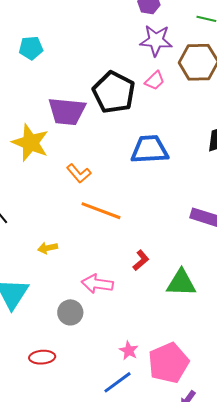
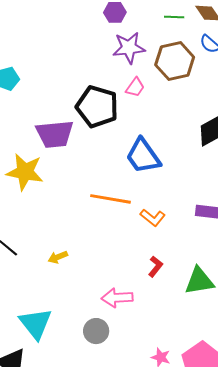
blue trapezoid: (150, 150) -> (143, 156), turned -111
orange L-shape: (79, 173) -> (153, 218), moved
orange line: (101, 211) -> (111, 199), moved
yellow arrow: (48, 248) -> (58, 257), moved

